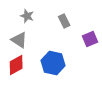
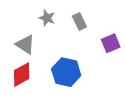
gray star: (27, 16) -> (47, 18), moved

